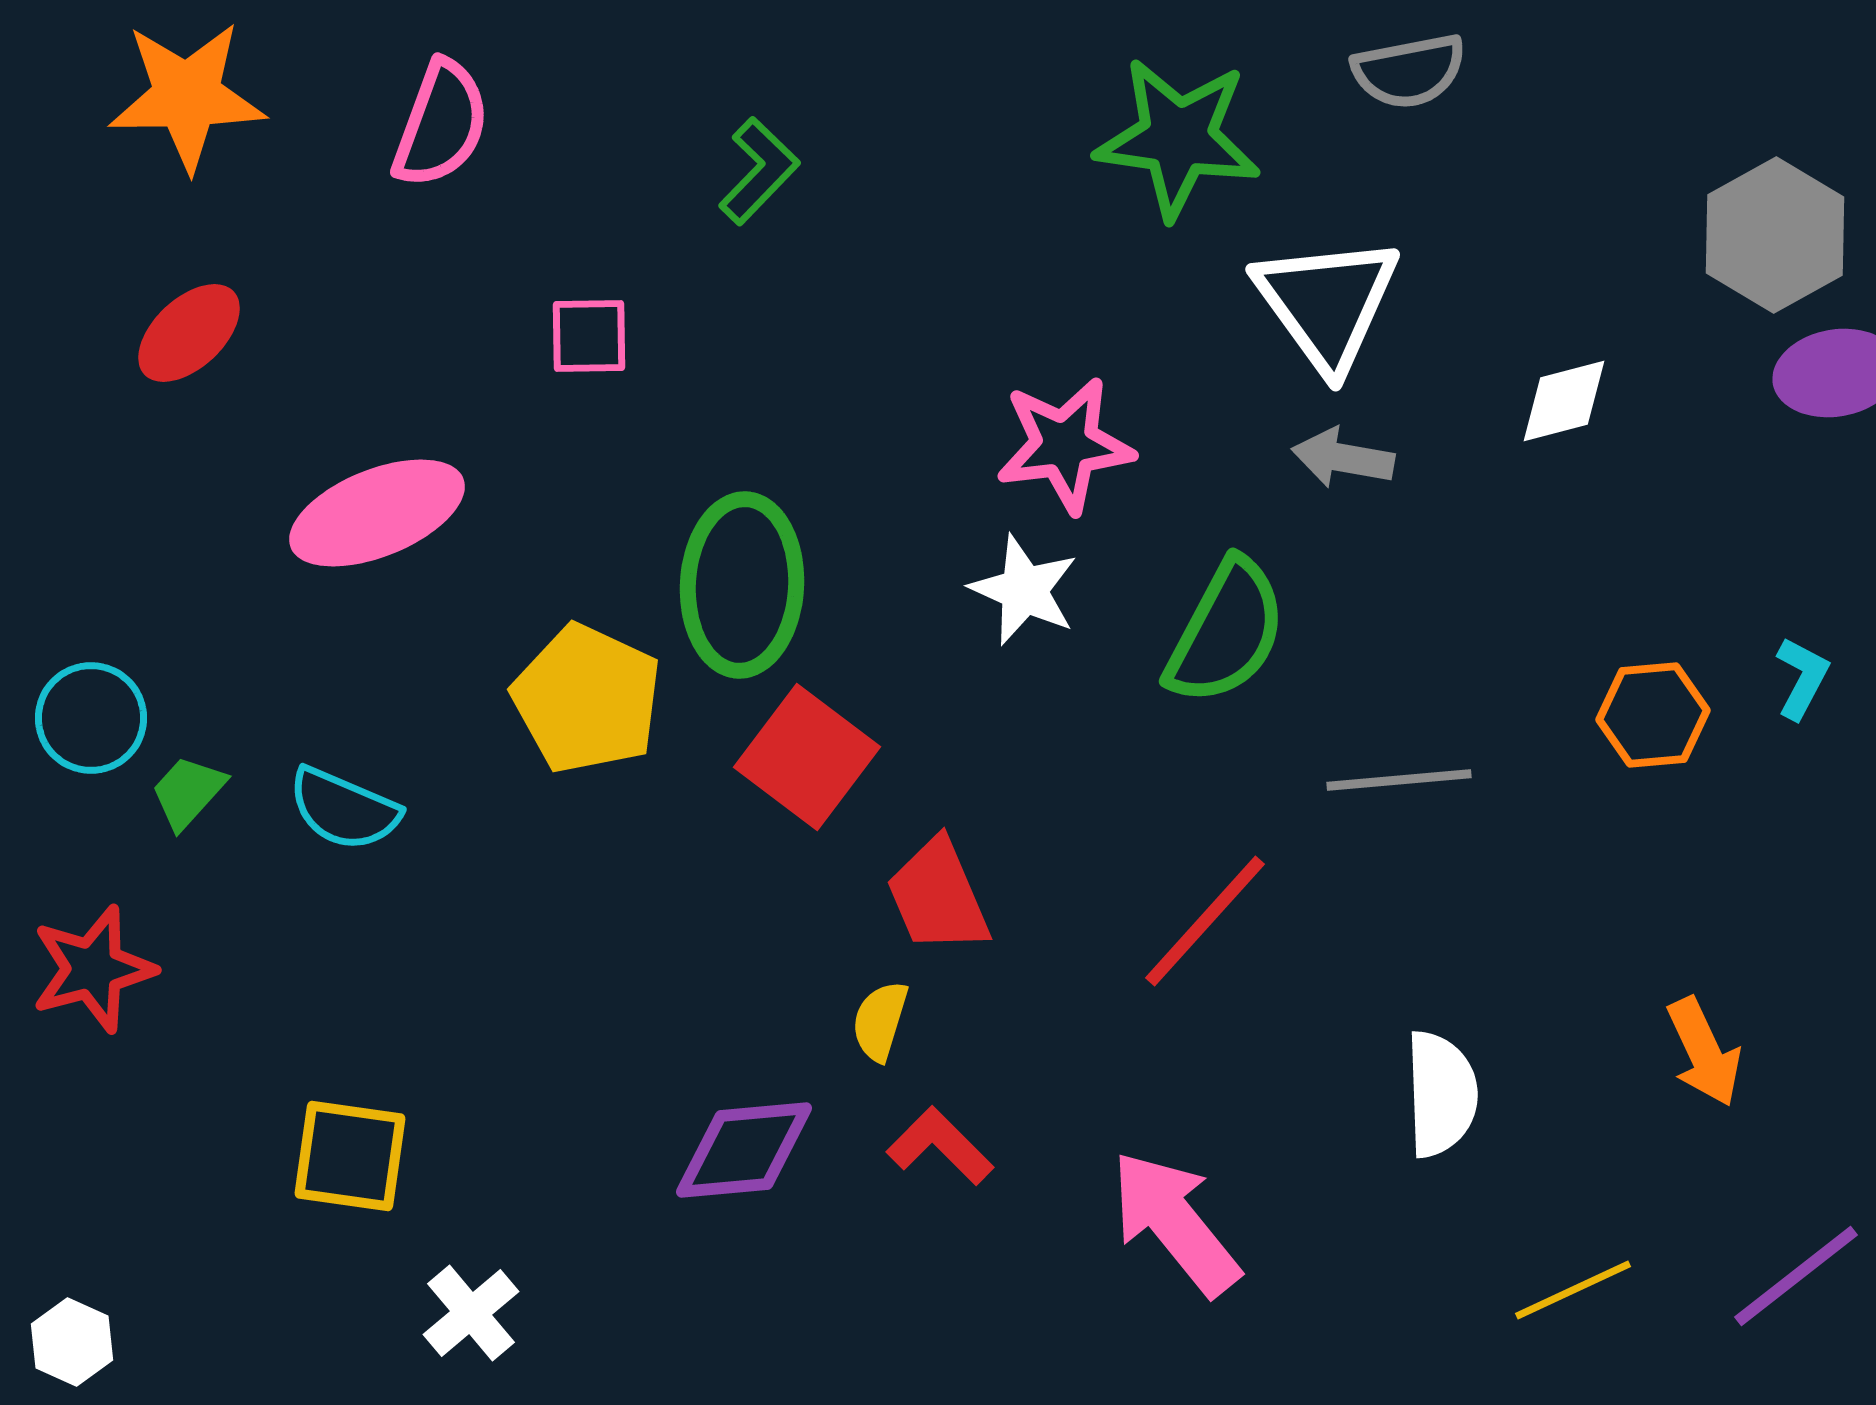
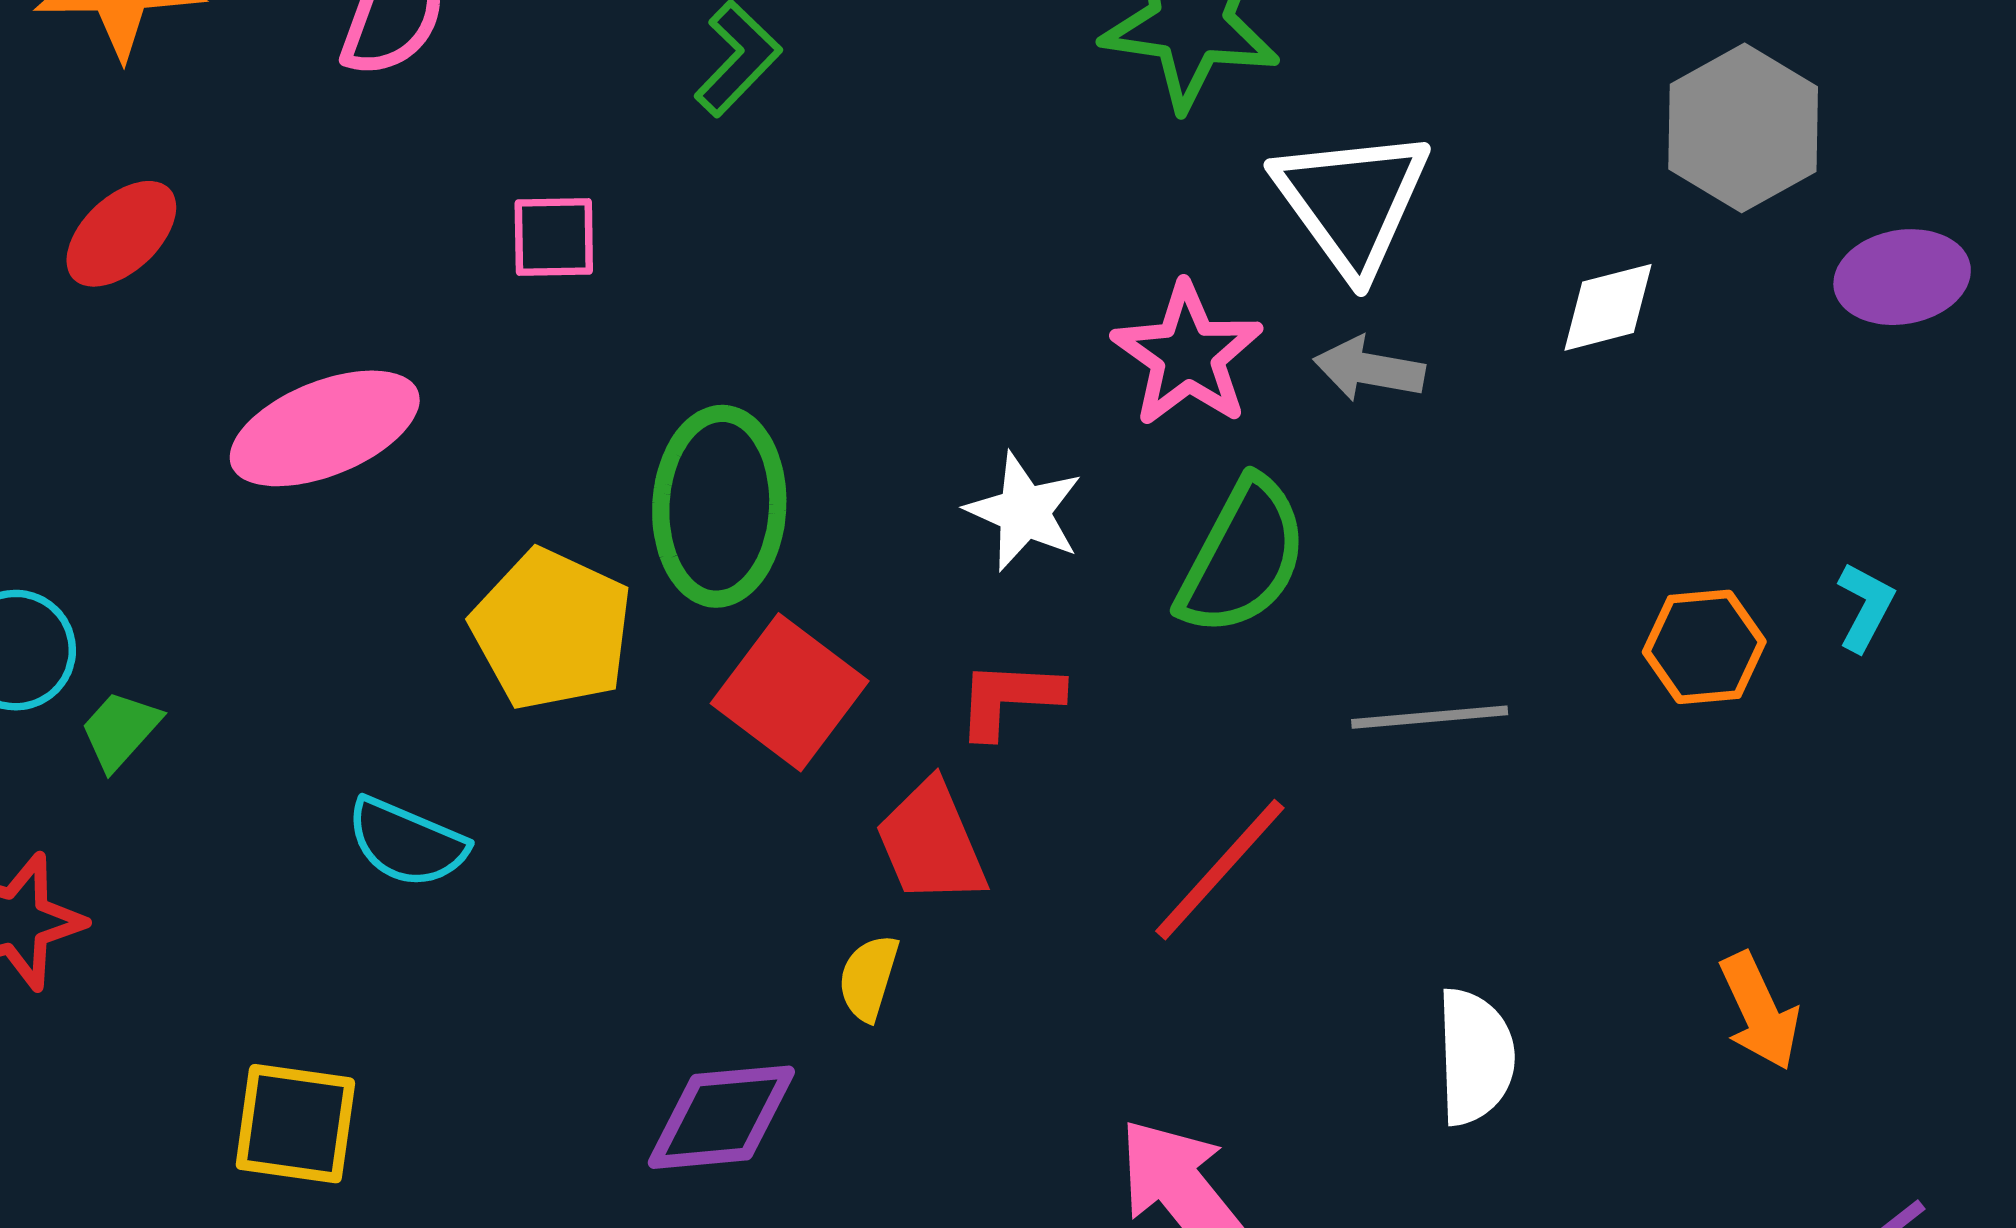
gray hexagon: (1775, 235) -> (1743, 128), moved
pink star: (1065, 445) -> (1187, 355), moved, turned -30
cyan semicircle: (344, 809) -> (407, 843), moved
red L-shape: (940, 1146) -> (1009, 699), moved, turned -42

